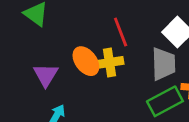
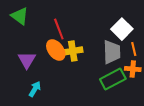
red line: (121, 32) -> (59, 29), moved

